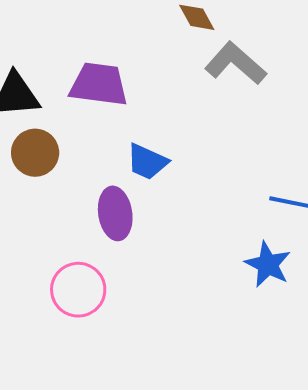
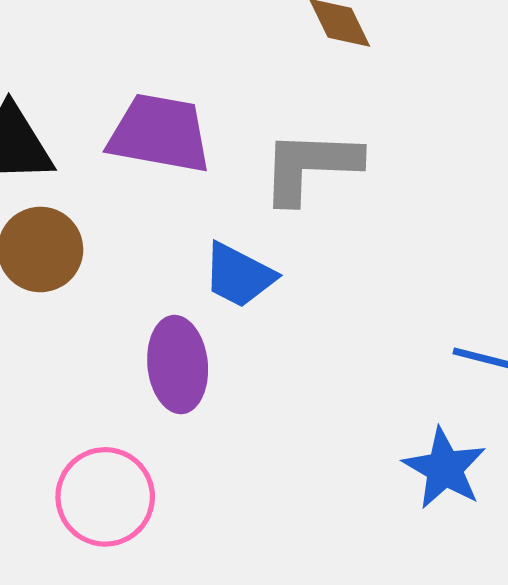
gray L-shape: (236, 63) -> (310, 166), moved, turned -42

